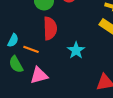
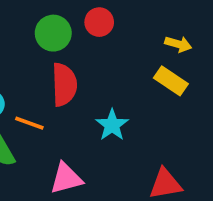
pink triangle: (39, 75) -> (66, 178), moved

